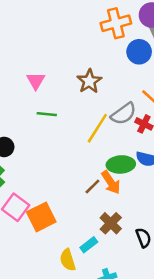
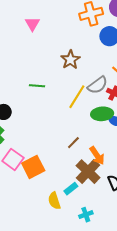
pink triangle: (36, 81) -> (32, 24), moved
green ellipse: (121, 164) -> (102, 114), moved
orange arrow: (111, 182) -> (97, 156), moved
brown cross: (111, 223) -> (88, 172), size x1.4

